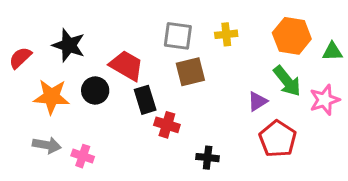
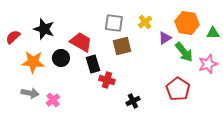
yellow cross: (226, 34) -> (145, 22), turned -32
purple triangle: (257, 101) -> (165, 38), moved
pink cross: (83, 156) -> (53, 100), turned 32
black cross: (208, 158) -> (133, 101), turned -32

